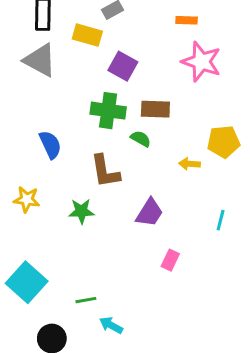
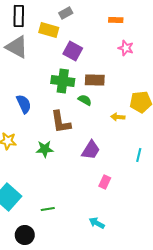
pink star: (201, 62) -> (126, 48), size x0.6
cyan arrow: (111, 325) -> (97, 223), moved

